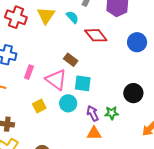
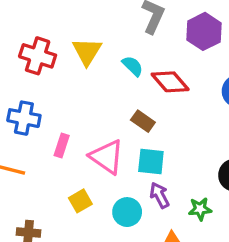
cyan semicircle: (72, 17) -> (133, 66), moved
brown rectangle: (71, 60) -> (143, 121), moved
cyan circle: (68, 103) -> (127, 212), moved
purple arrow: (93, 113) -> (160, 195), moved

